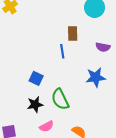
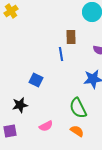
green semicircle: (60, 99) -> (78, 108), moved
black star: (35, 104) -> (20, 105), moved

